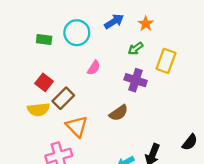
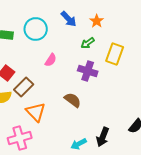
blue arrow: (114, 21) -> (69, 19), turned 78
brown semicircle: (119, 113) -> (73, 100), turned -108

